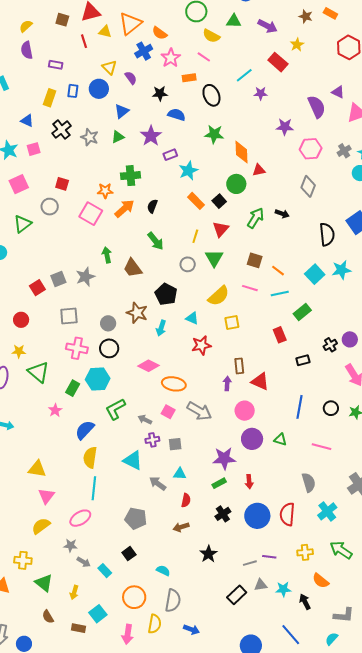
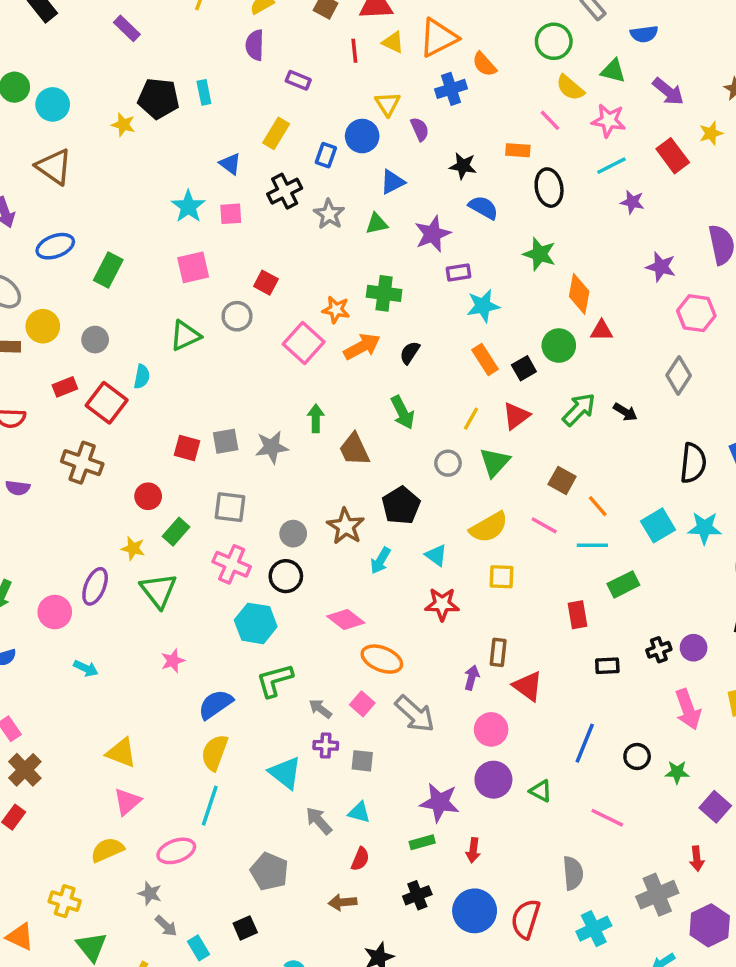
pink star: (171, 58) -> (609, 121), moved, turned 30
blue rectangle: (73, 91) -> (326, 155), moved
red square: (37, 288) -> (187, 448), turned 35
green rectangle: (73, 388) -> (176, 532), moved

